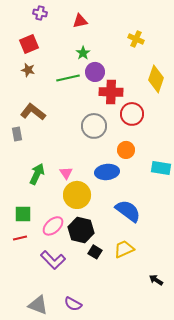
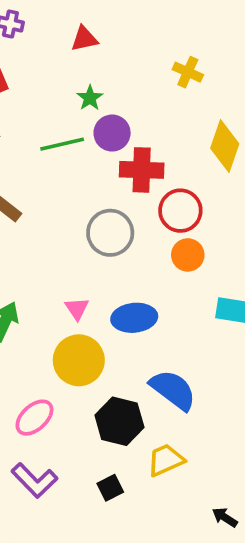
orange circle: (126, 150) -> (188, 255), moved
pink triangle: (66, 173) -> (77, 309), moved
black hexagon: (81, 230) -> (119, 421), moved
black square: (95, 252) -> (110, 488), moved, turned 32

